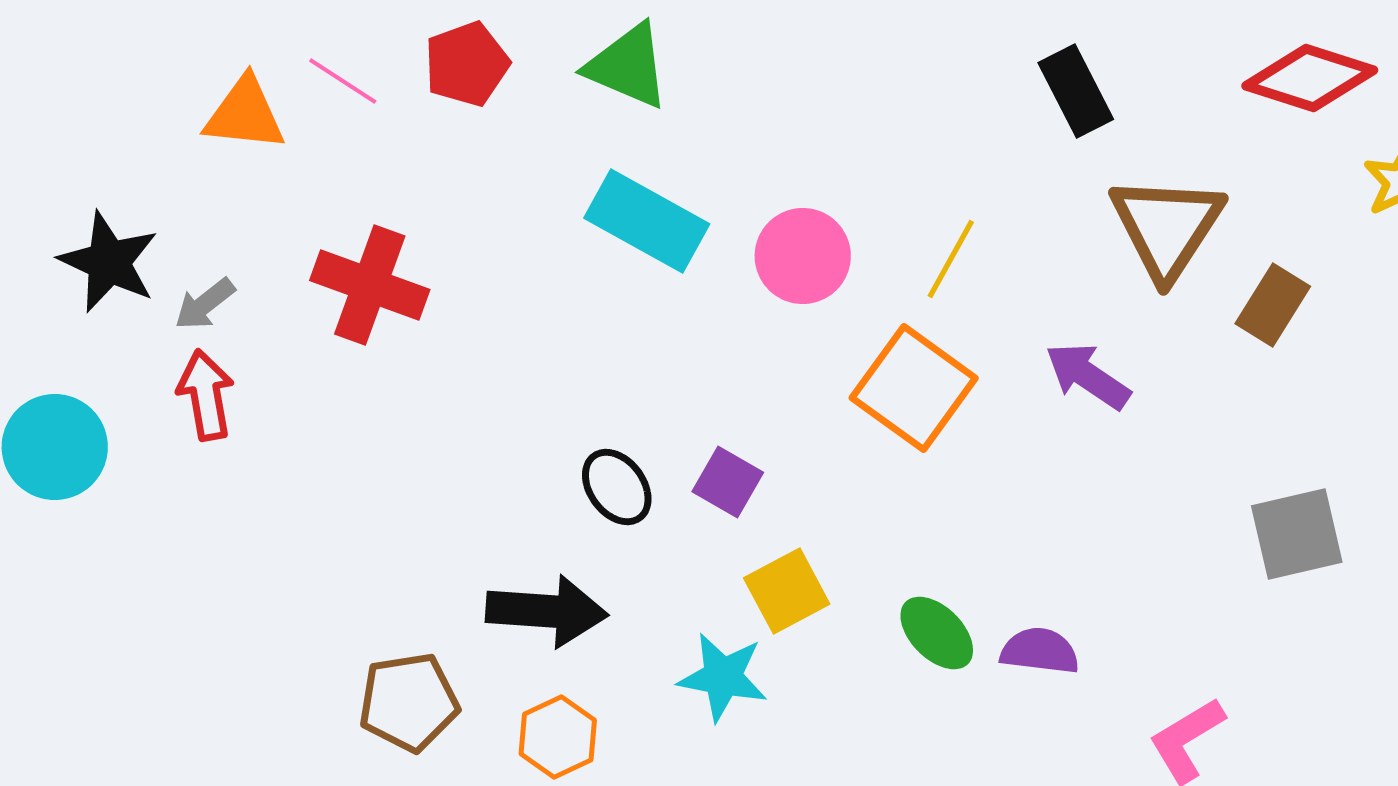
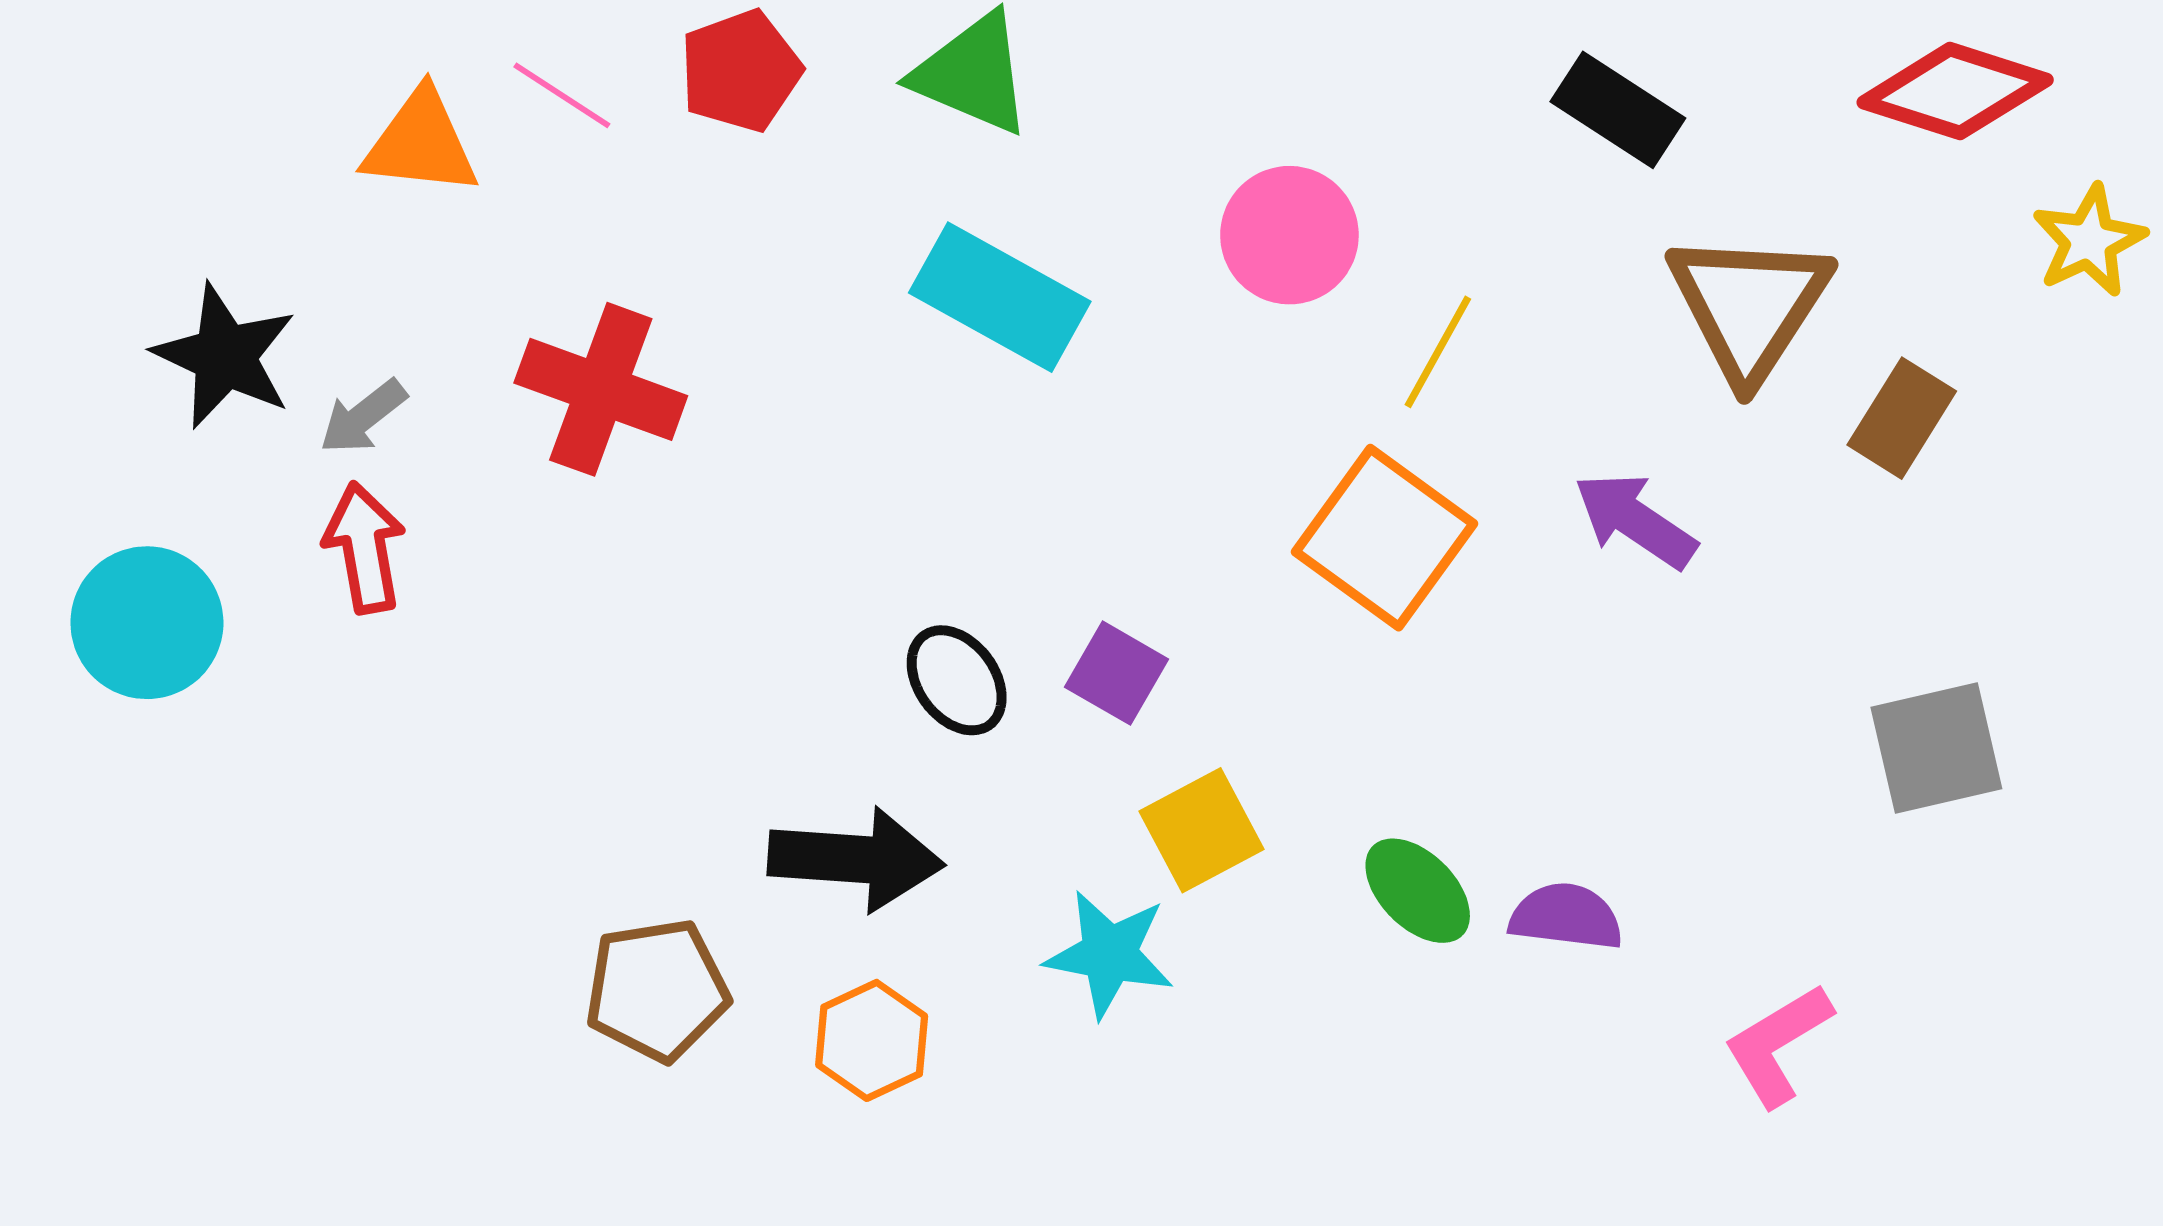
black rectangle: (1076, 91) -> (1618, 110), turned -30
pink circle: (803, 256) -> (1289, 235), moved

